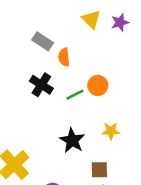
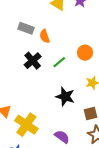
black cross: (41, 85) -> (33, 61), turned 30
orange circle: (98, 85) -> (85, 53), moved

